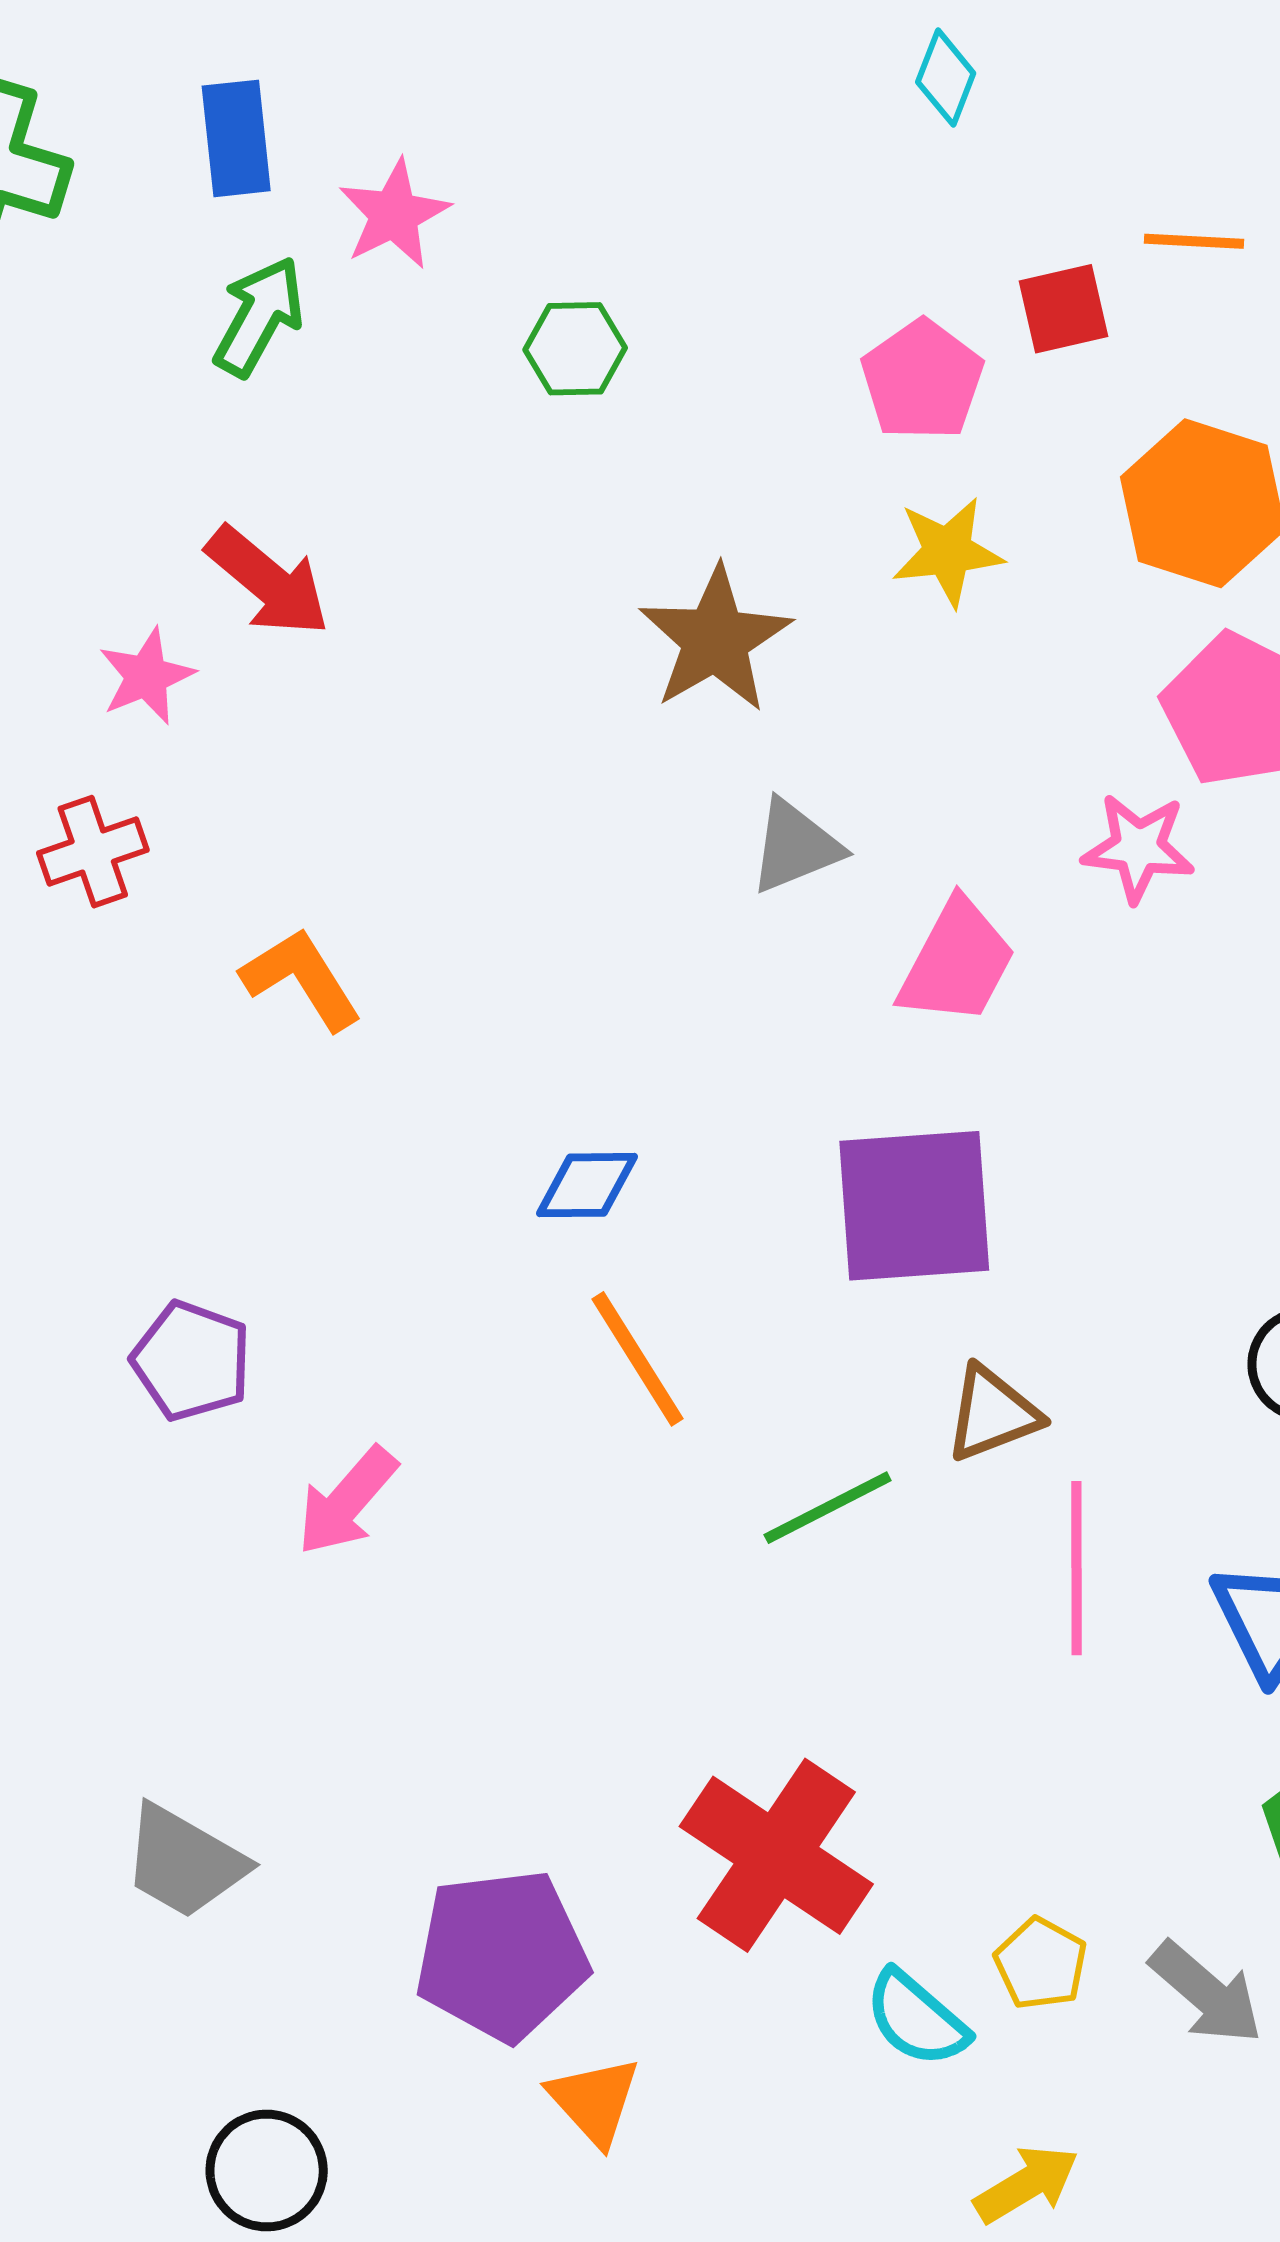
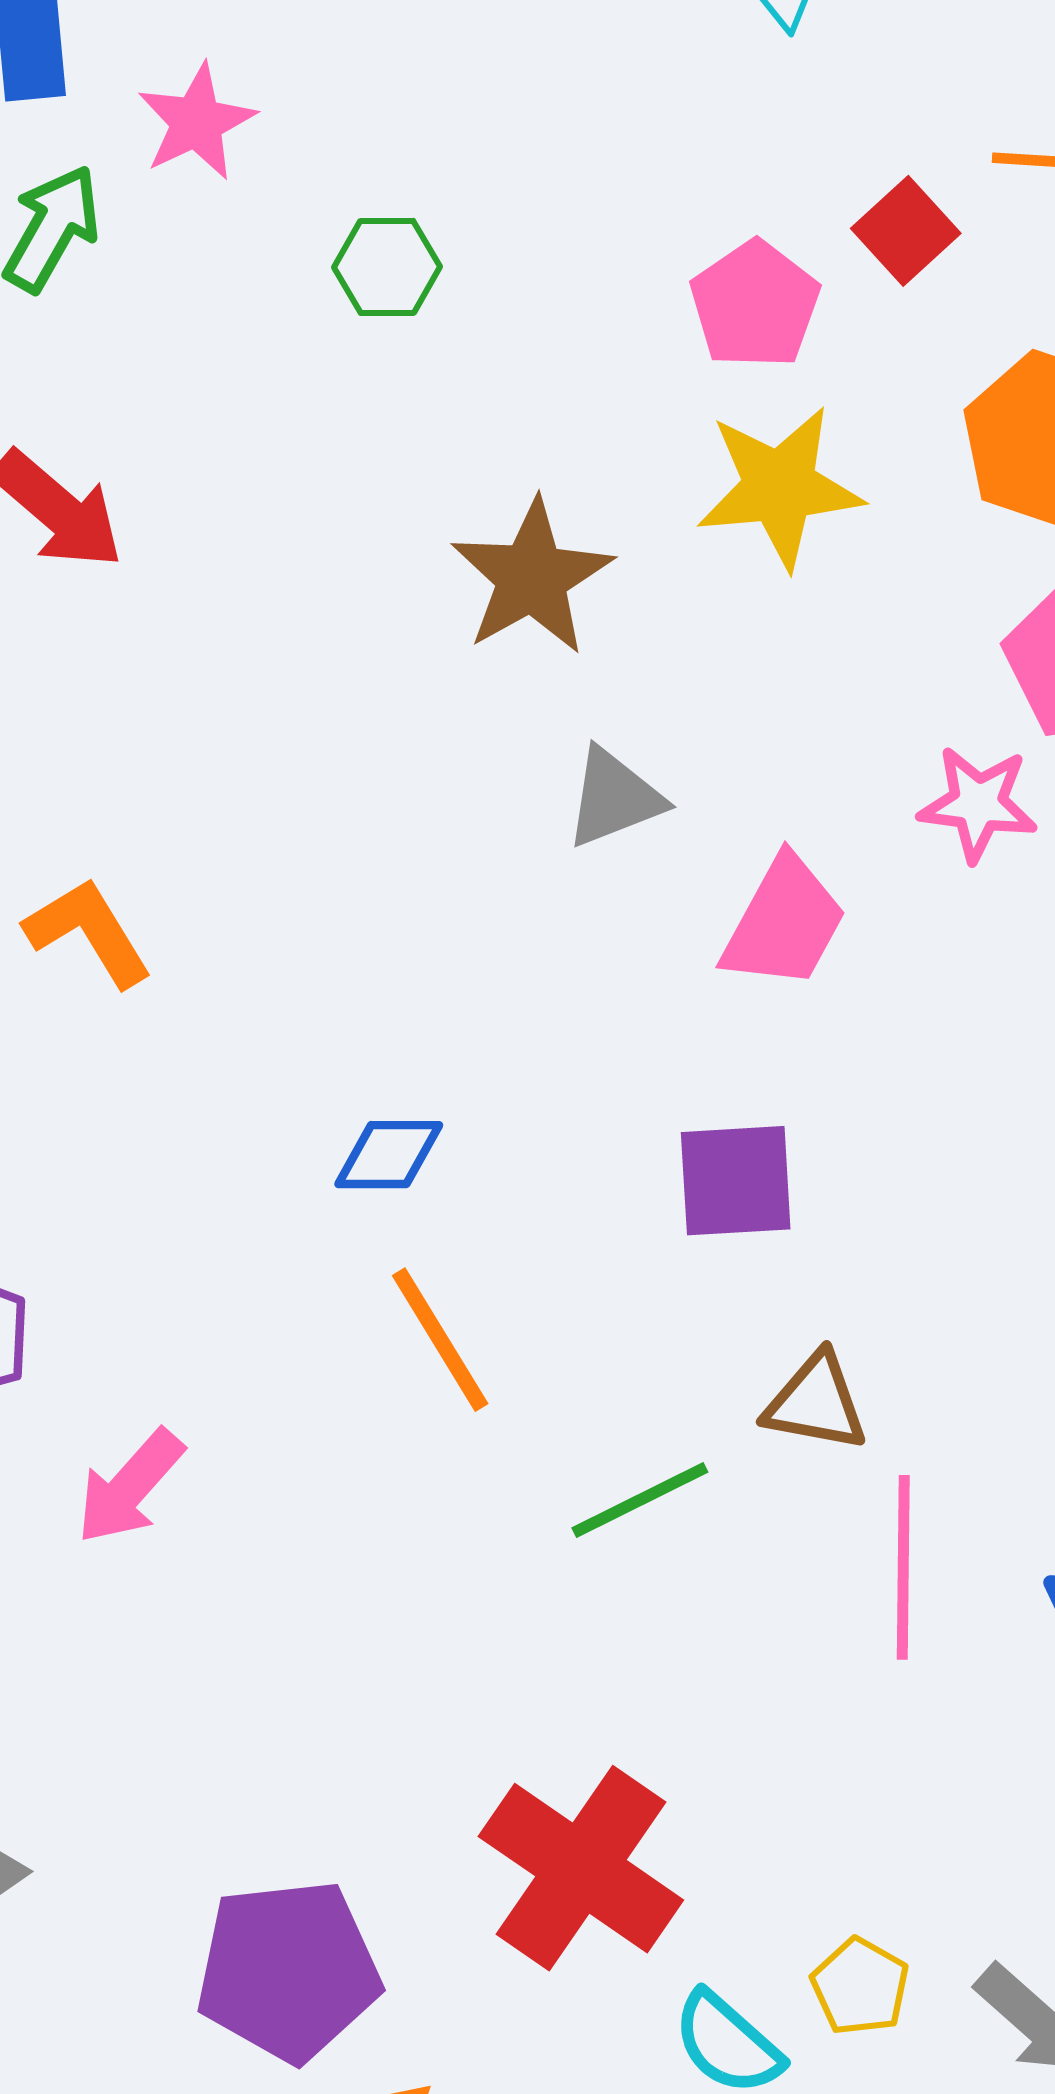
red square: (1064, 309) -> (906, 231), turned -30
yellow star: (948, 552) -> (780, 487), size x1.4
purple square: (914, 1206) -> (736, 1181), size x0.7
brown triangle: (992, 1414) -> (816, 1402), turned 31

